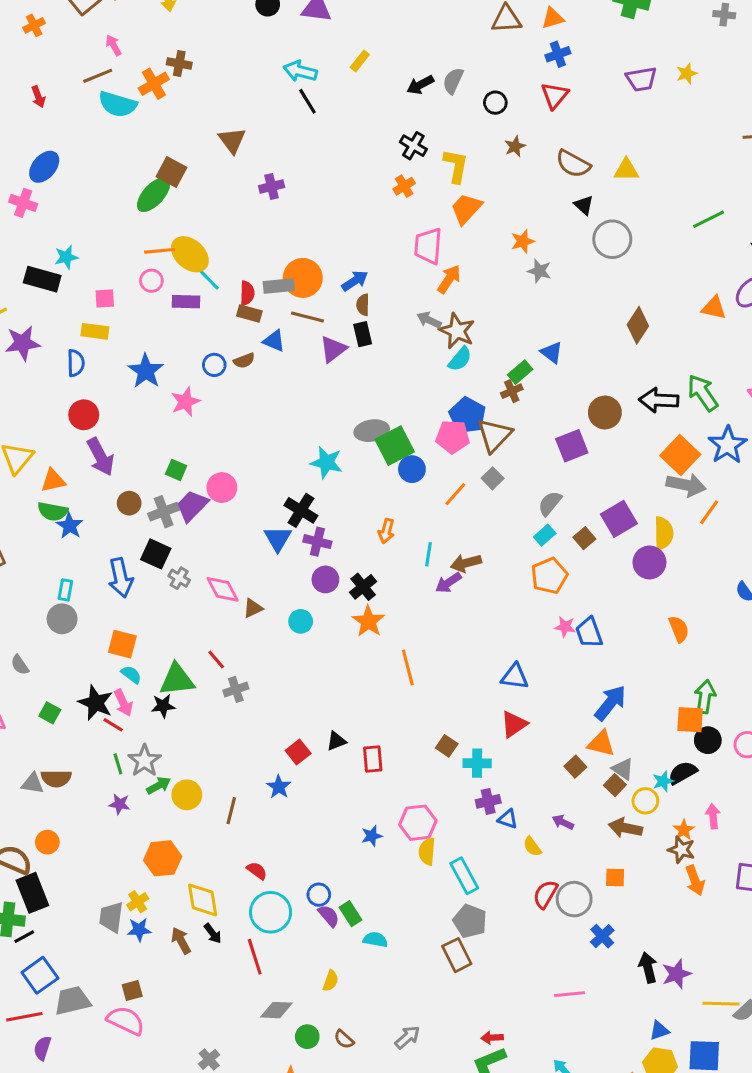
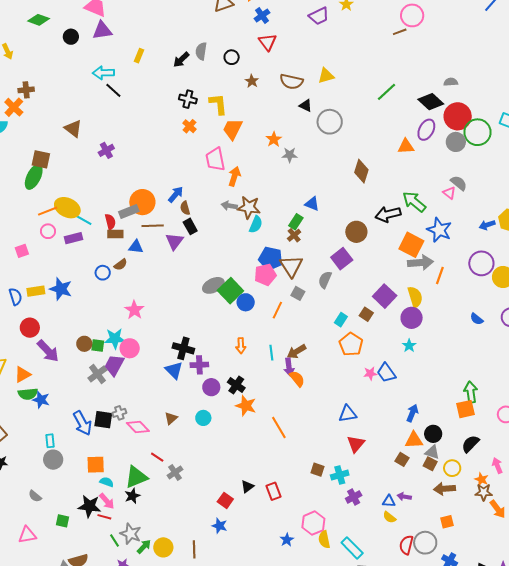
yellow rectangle: (95, 331) -> (36, 291), moved
pink star: (185, 402) -> (134, 310), moved
cyan star: (326, 462) -> (115, 339), moved
brown circle: (129, 503) -> (84, 344), moved
gray semicircle: (550, 503) -> (325, 280), moved
black square: (156, 554) -> (103, 420), moved
gray cross: (179, 578) -> (119, 413), turned -32
purple arrow: (448, 583) -> (289, 367), turned -48
pink diamond: (223, 589) -> (138, 427), moved
orange semicircle: (679, 629) -> (297, 379), moved
blue arrow: (610, 703) -> (412, 413), size x0.7
black circle: (708, 740) -> (433, 434), moved
cyan star: (663, 781) -> (409, 346), moved
blue triangle: (508, 819) -> (389, 501), moved

